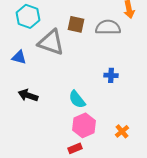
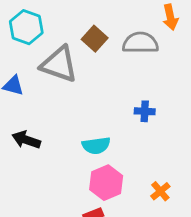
brown square: (76, 24) -> (95, 39), turned 30
cyan semicircle: (77, 99) -> (96, 146), turned -60

